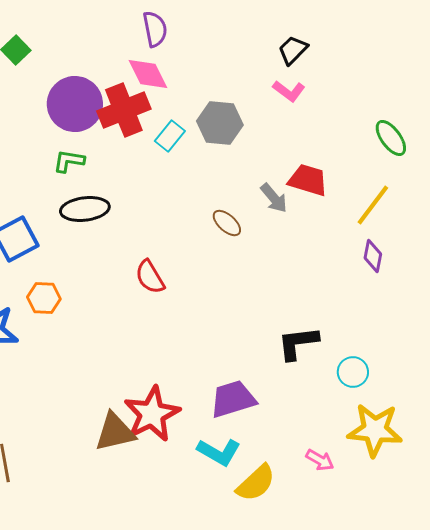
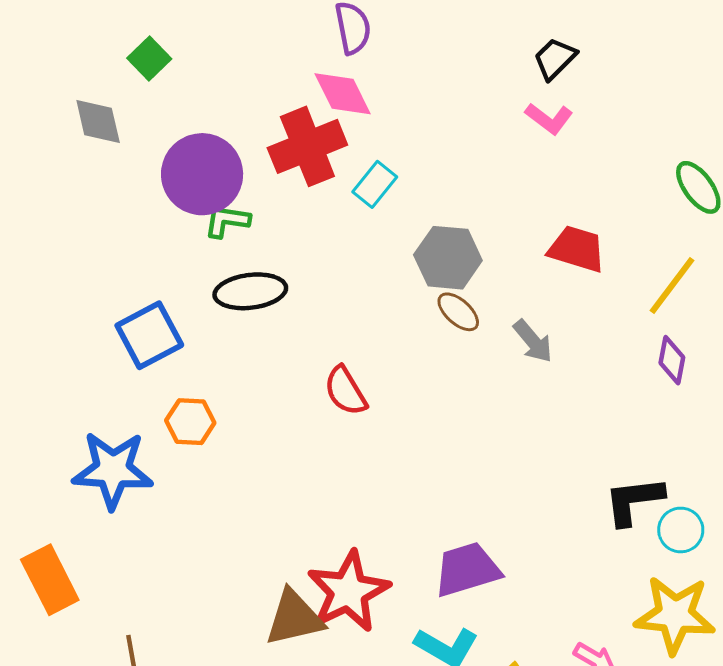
purple circle: (75, 104) -> (202, 174), moved
gray hexagon: (220, 123) -> (448, 258), moved
gray arrow: (274, 198) -> (533, 341), moved
black L-shape: (298, 343) -> (634, 501), moved
cyan circle: (353, 372) -> (681, 530), moved

